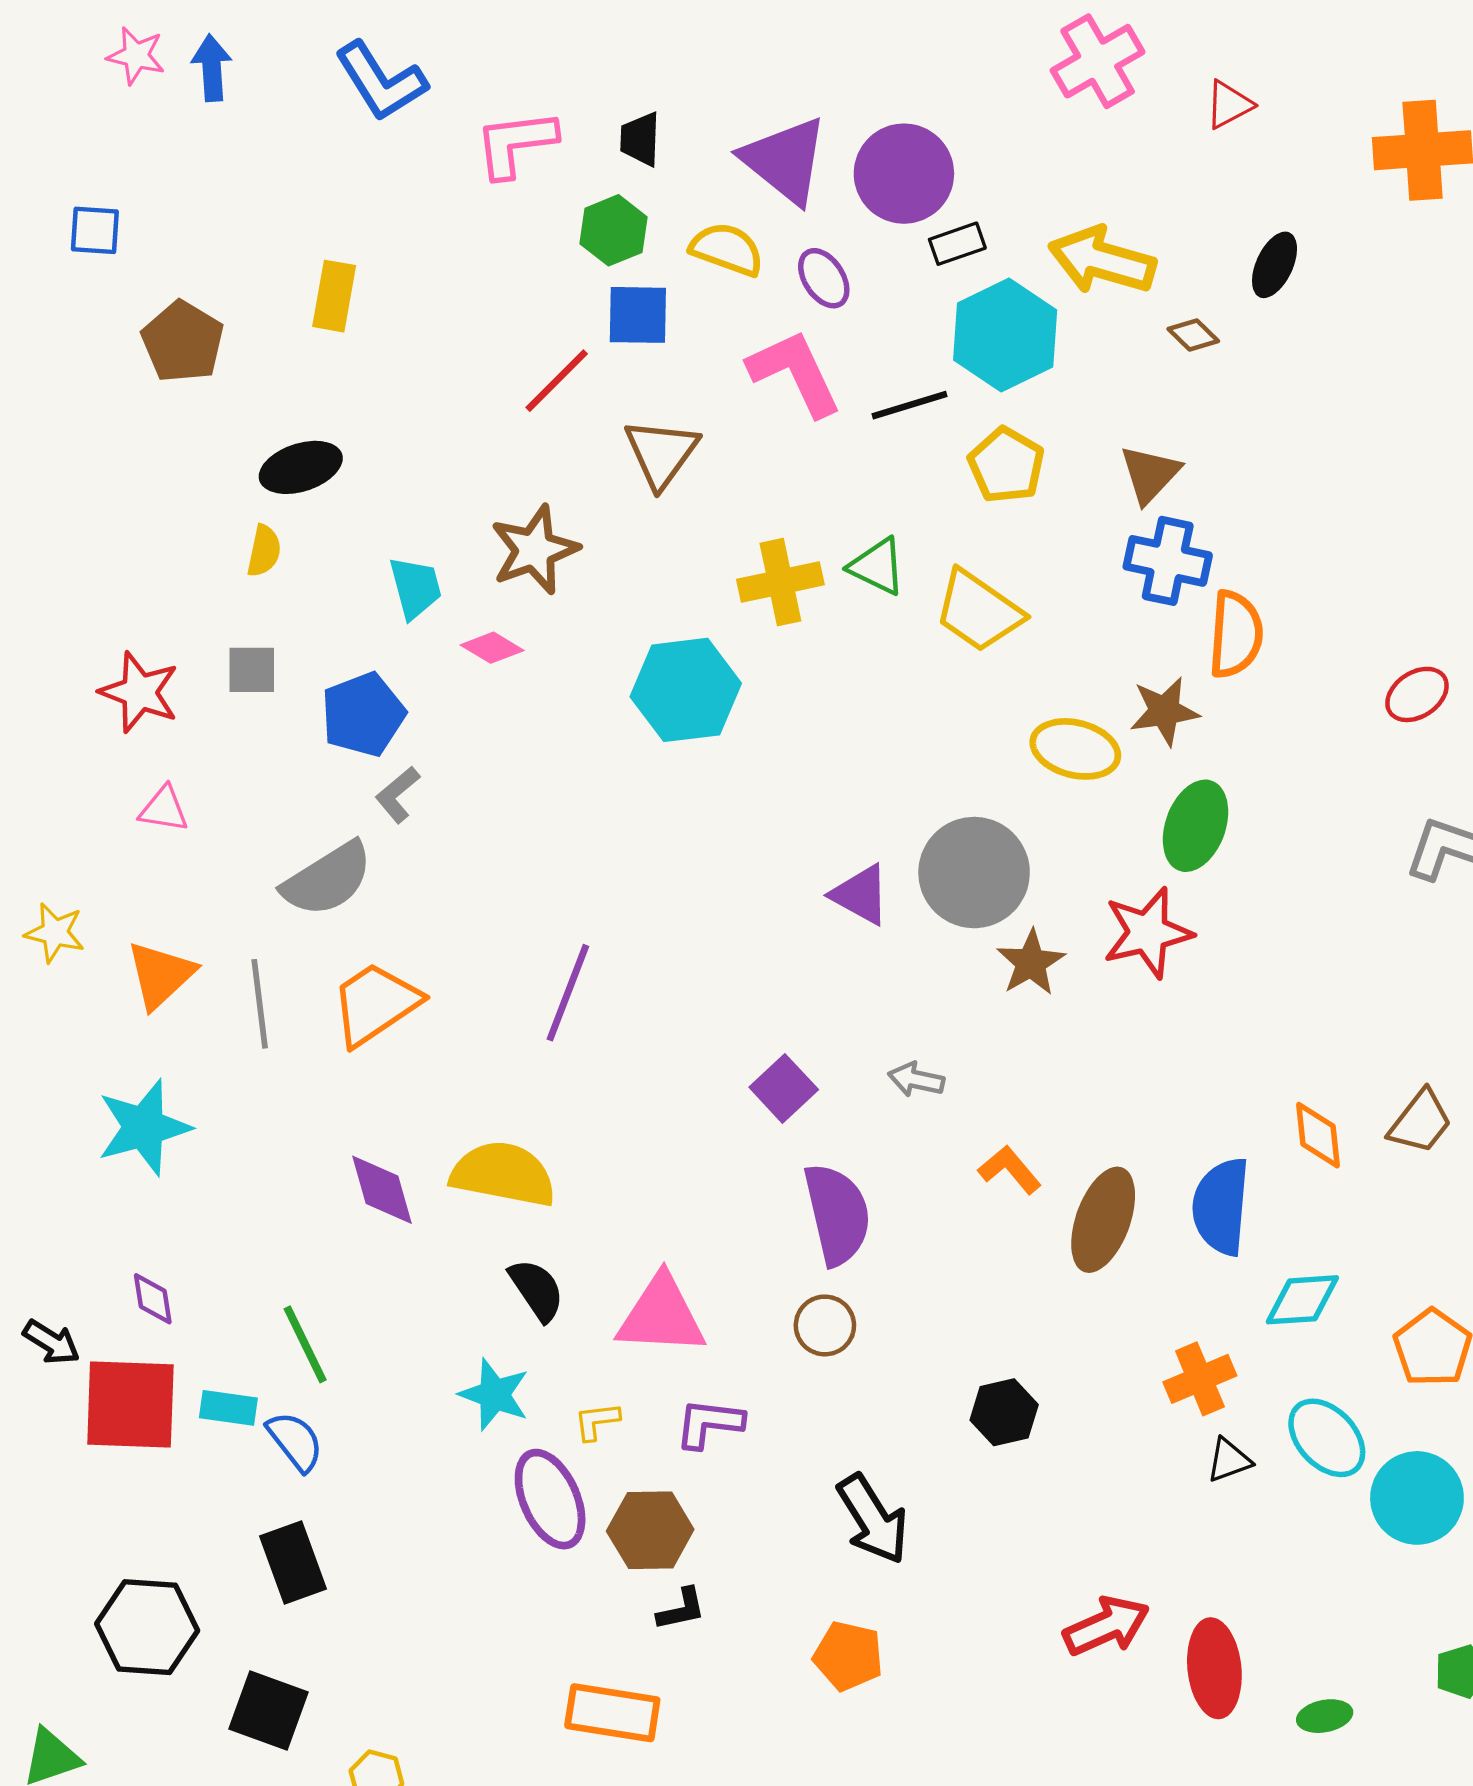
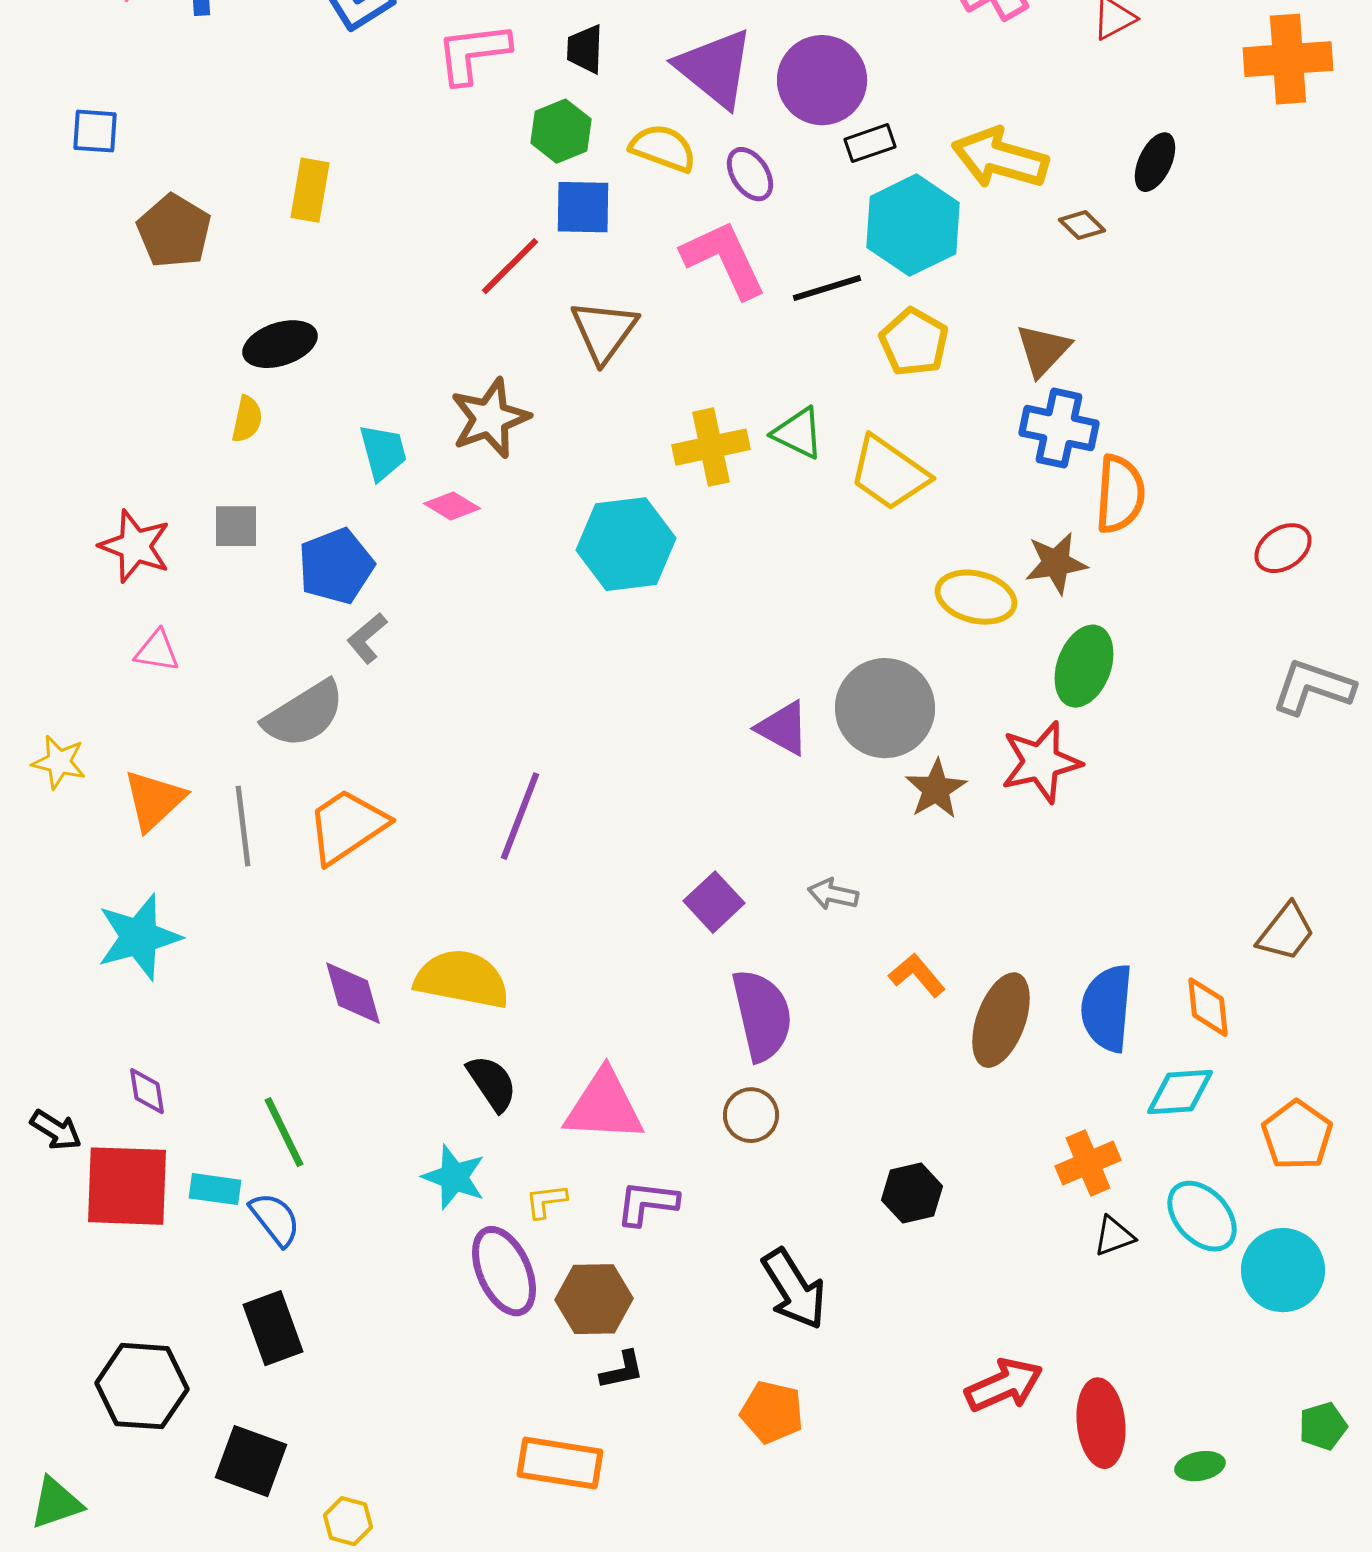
orange diamond: (1318, 1135) -> (1208, 1007), moved

